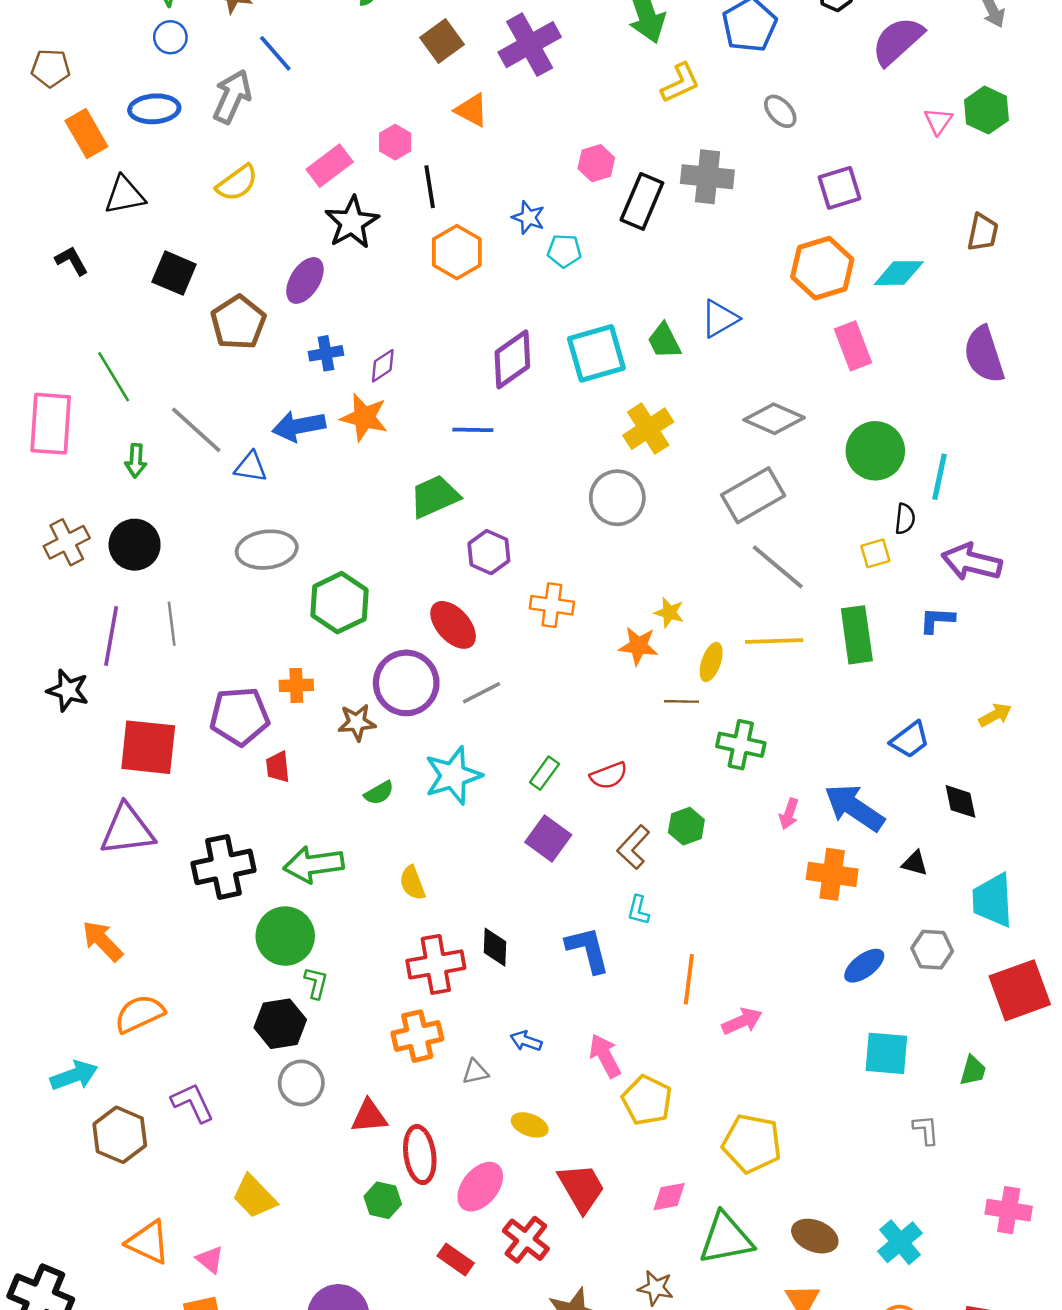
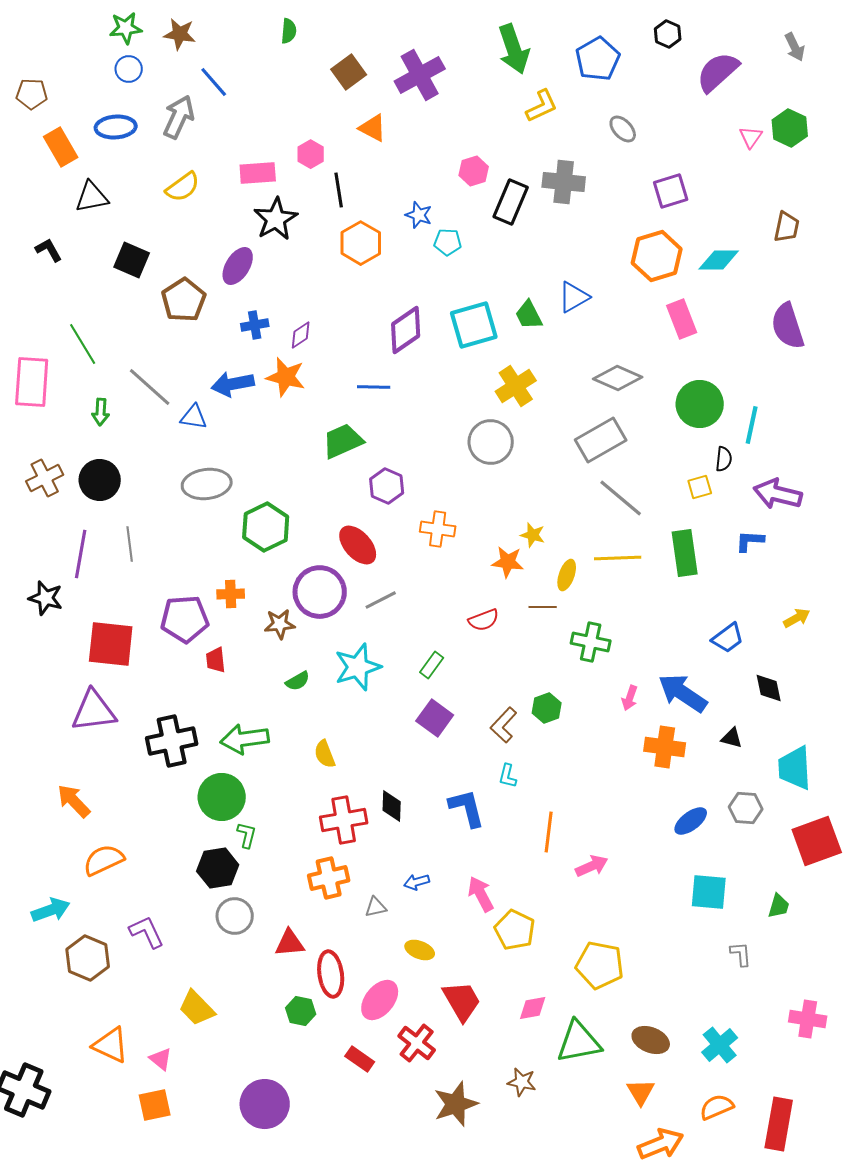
pink rectangle: (330, 166) -> (258, 173), turned 33
red semicircle: (609, 776) -> (484, 620), moved
blue arrow: (526, 1041) -> (417, 882), turned -35

